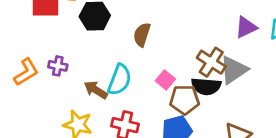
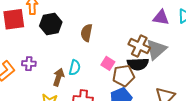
purple triangle: (246, 27) -> (161, 18), turned 42
cyan semicircle: (120, 80) -> (75, 68), size x0.7
brown arrow: (96, 90) -> (59, 77), turned 84

